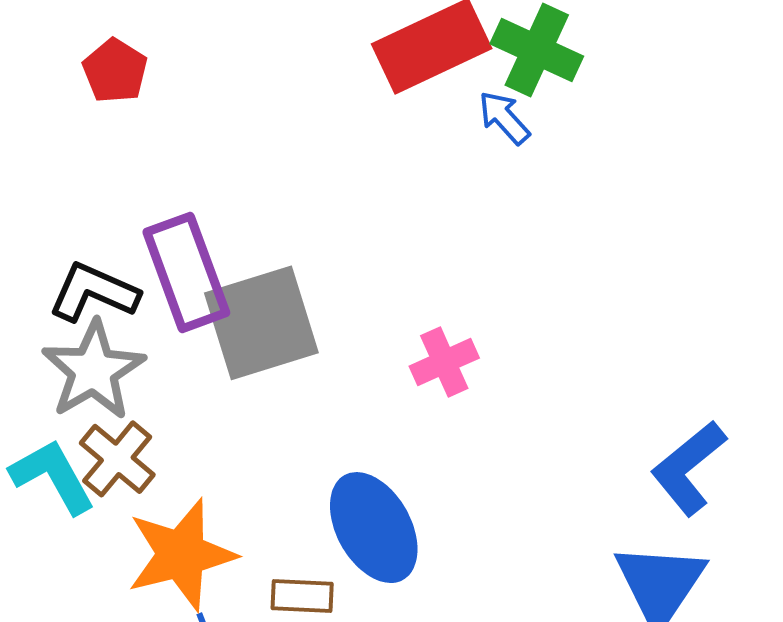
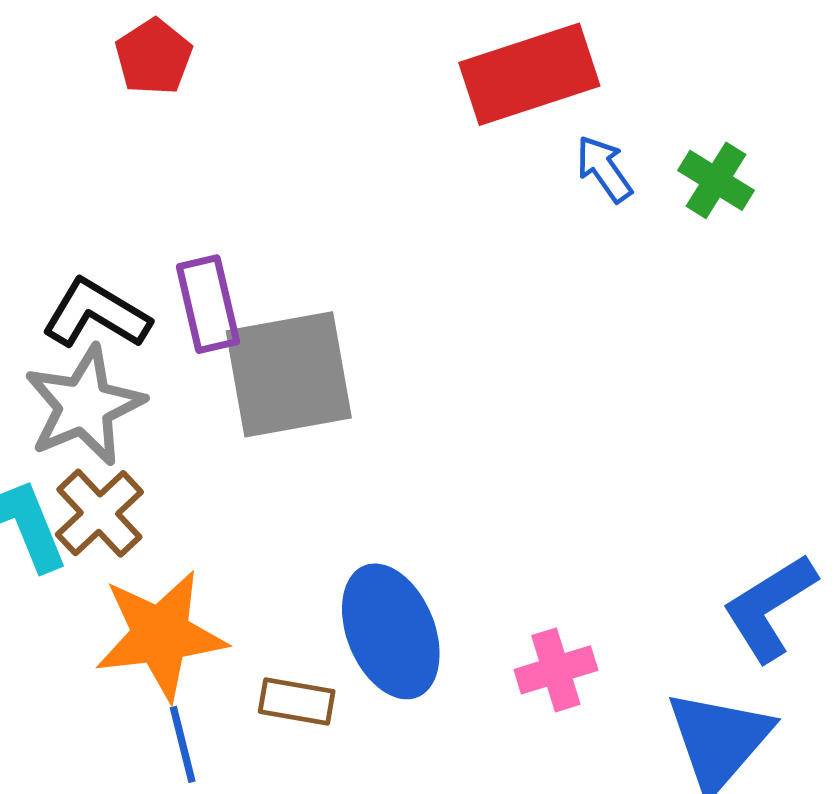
green cross: (537, 50) -> (716, 180), moved, size x0.7
purple rectangle: (186, 272) -> (208, 304), size x0.7
pink cross: (444, 362) -> (556, 670), moved

